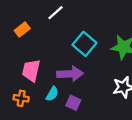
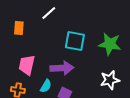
orange rectangle: (22, 29) -> (19, 28), turned -48
cyan square: (84, 44) -> (75, 41), turned -30

